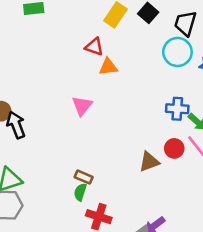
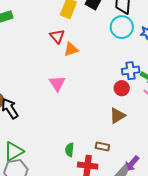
red triangle: (94, 47) -> (57, 36), turned 42
red circle: (174, 148) -> (122, 88), moved
brown rectangle: (84, 177) -> (102, 147), moved

